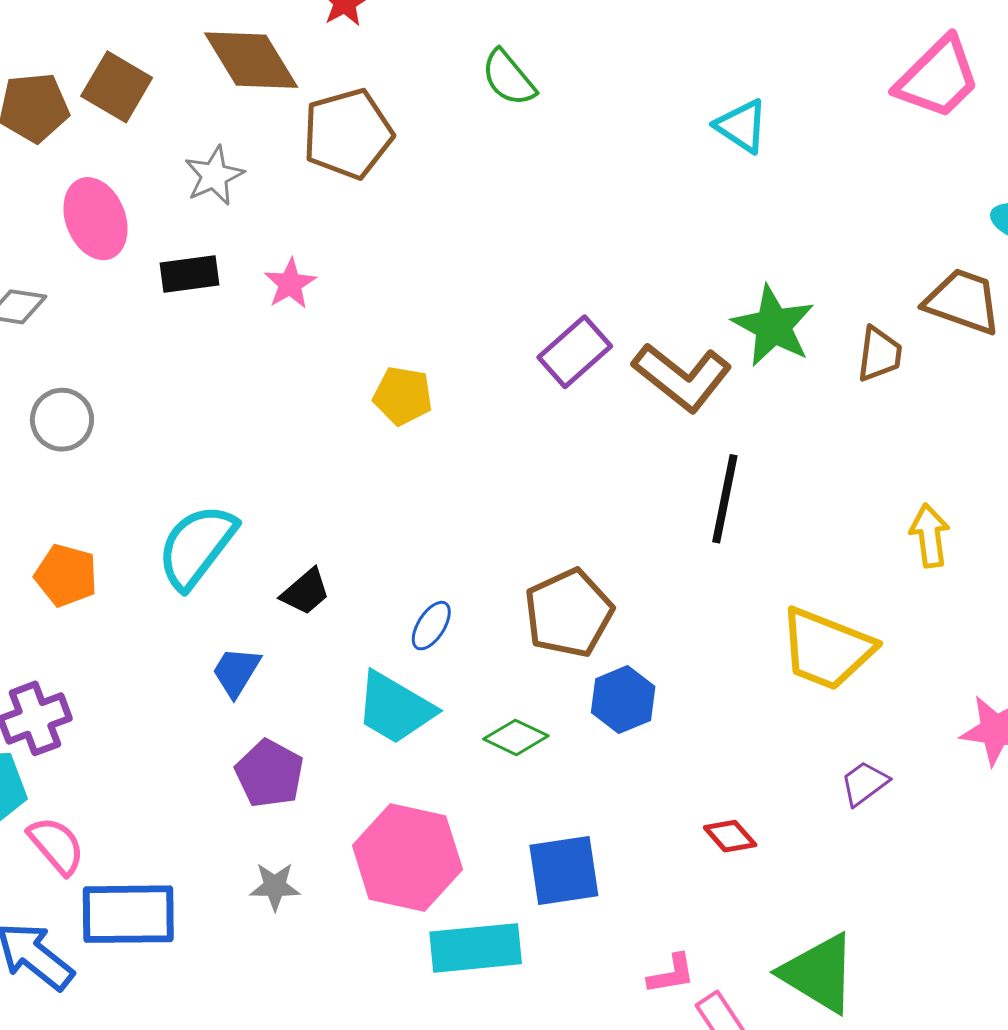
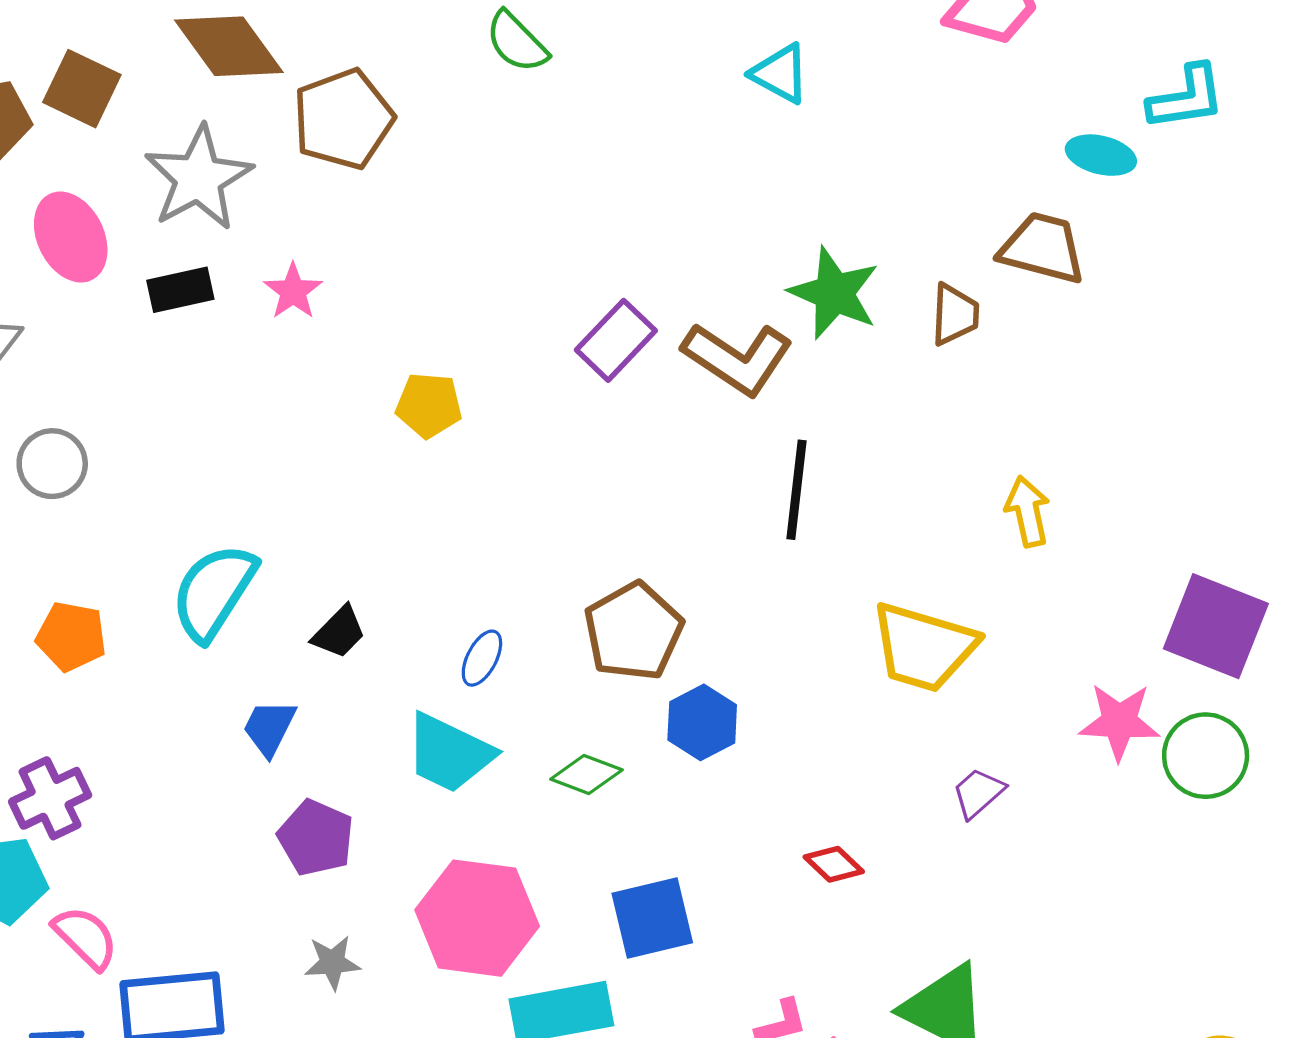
gray star: (214, 176) -> (199, 178), size x1.6

